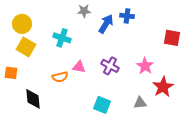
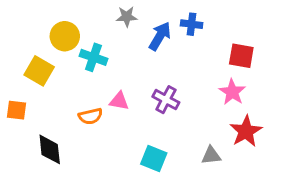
yellow circle: (22, 24) -> (65, 36), moved
red square: (172, 38) -> (241, 56), moved
pink star: (145, 66) -> (232, 92), moved

